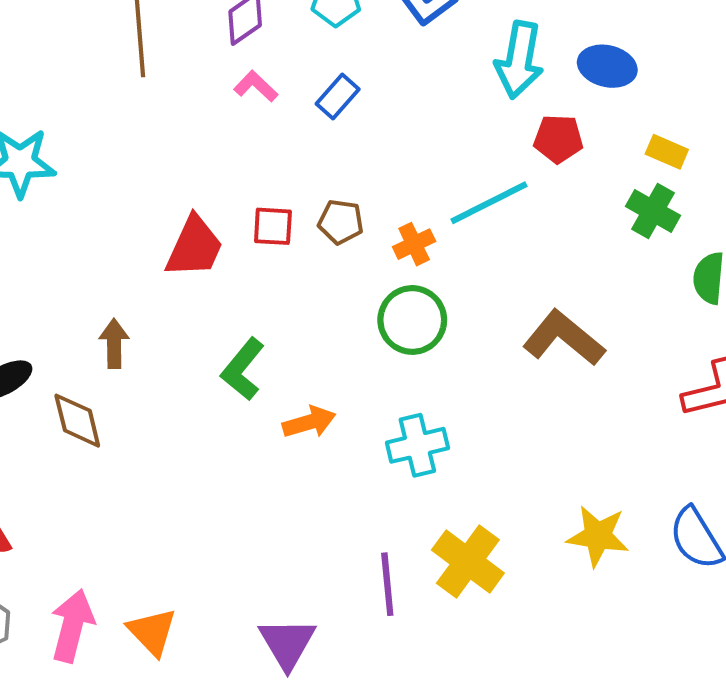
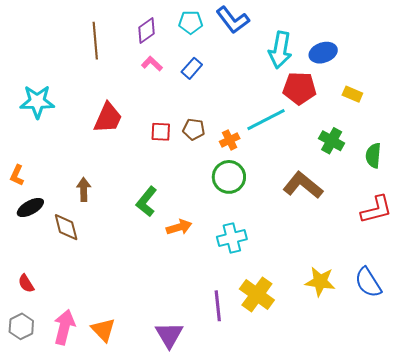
blue ellipse: (607, 66) -> (323, 53), turned -32
red pentagon: (558, 139) -> (300, 88), size x1.4
green cross: (653, 211) -> (332, 141), moved
red trapezoid: (194, 247) -> (108, 118), moved

